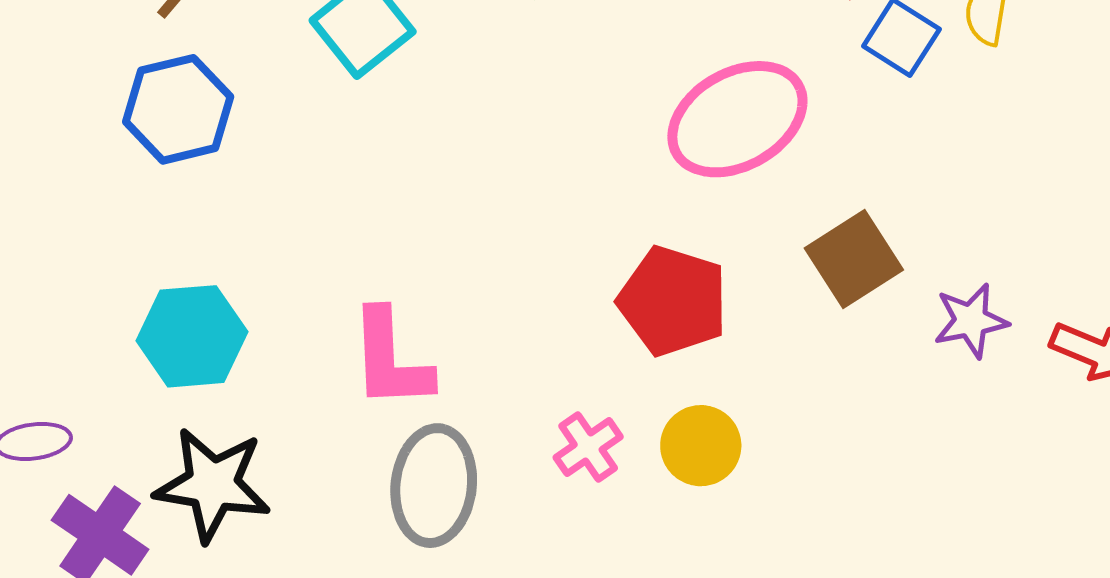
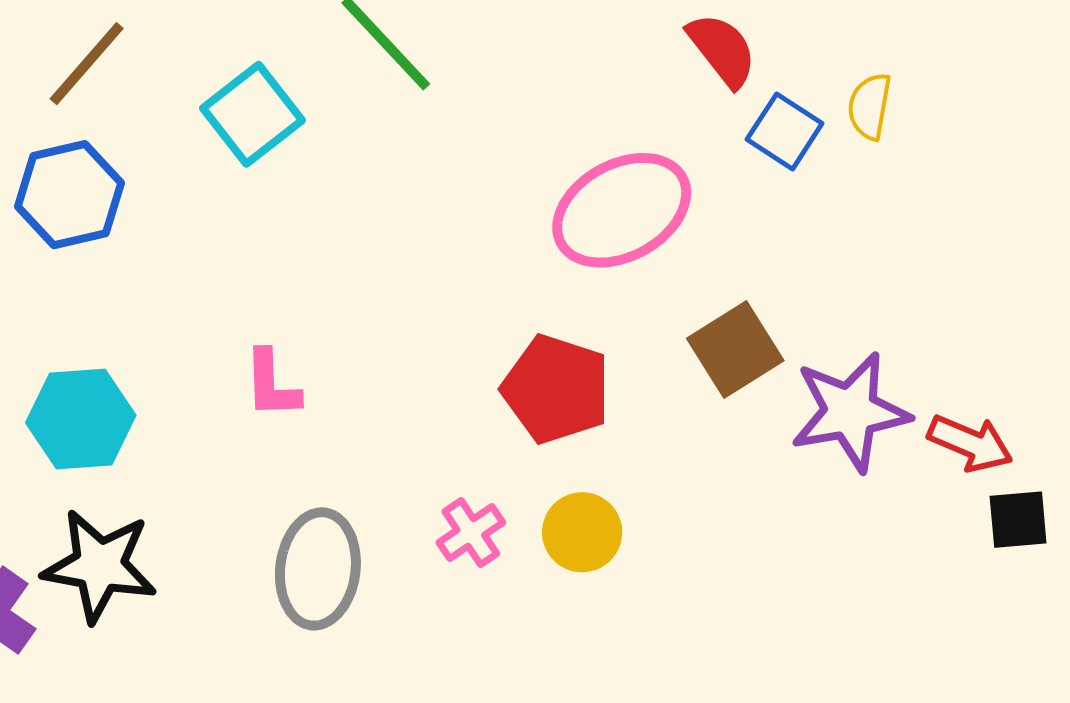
purple star: (971, 321) -> (850, 412), size x1.6
pink L-shape: (390, 359) -> (272, 384), moved, size x0.7

